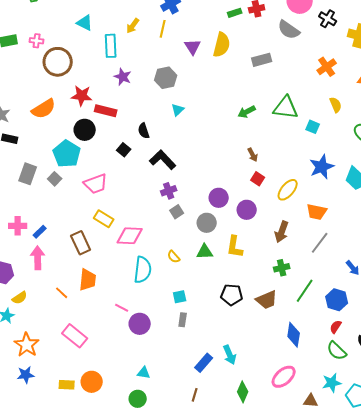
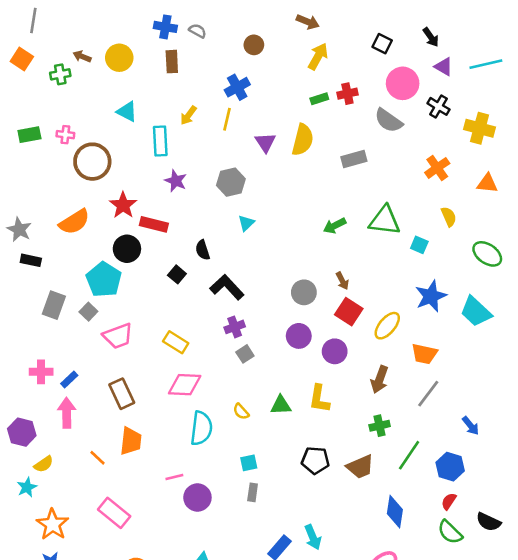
red star: (82, 96) -> (123, 205), turned 30
red square: (258, 179) -> (349, 312), size x1.5
pink trapezoid: (96, 184) -> (118, 336), moved
yellow rectangle: (104, 219) -> (176, 342), moved
gray circle: (207, 223) -> (304, 292), moved
pink line: (122, 308) -> (174, 477), turned -40

